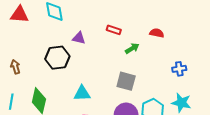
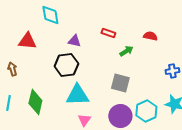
red triangle: (19, 15) -> (27, 41), moved
black hexagon: (57, 58) -> (66, 65), moved
cyan triangle: (82, 93) -> (77, 95), size x1.4

